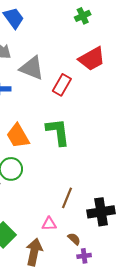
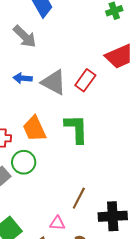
gray triangle: (32, 68) -> (54, 82), moved

